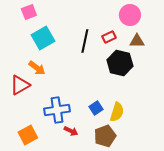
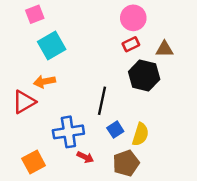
pink circle: (130, 15) -> (133, 18), moved
black line: (85, 41) -> (102, 101), moved
orange arrow: (37, 68) -> (44, 81), turned 132

